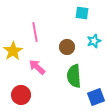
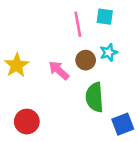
pink line: (35, 32) -> (78, 24), moved
cyan star: (94, 41) -> (109, 52), moved
pink arrow: (37, 67) -> (59, 70), moved

